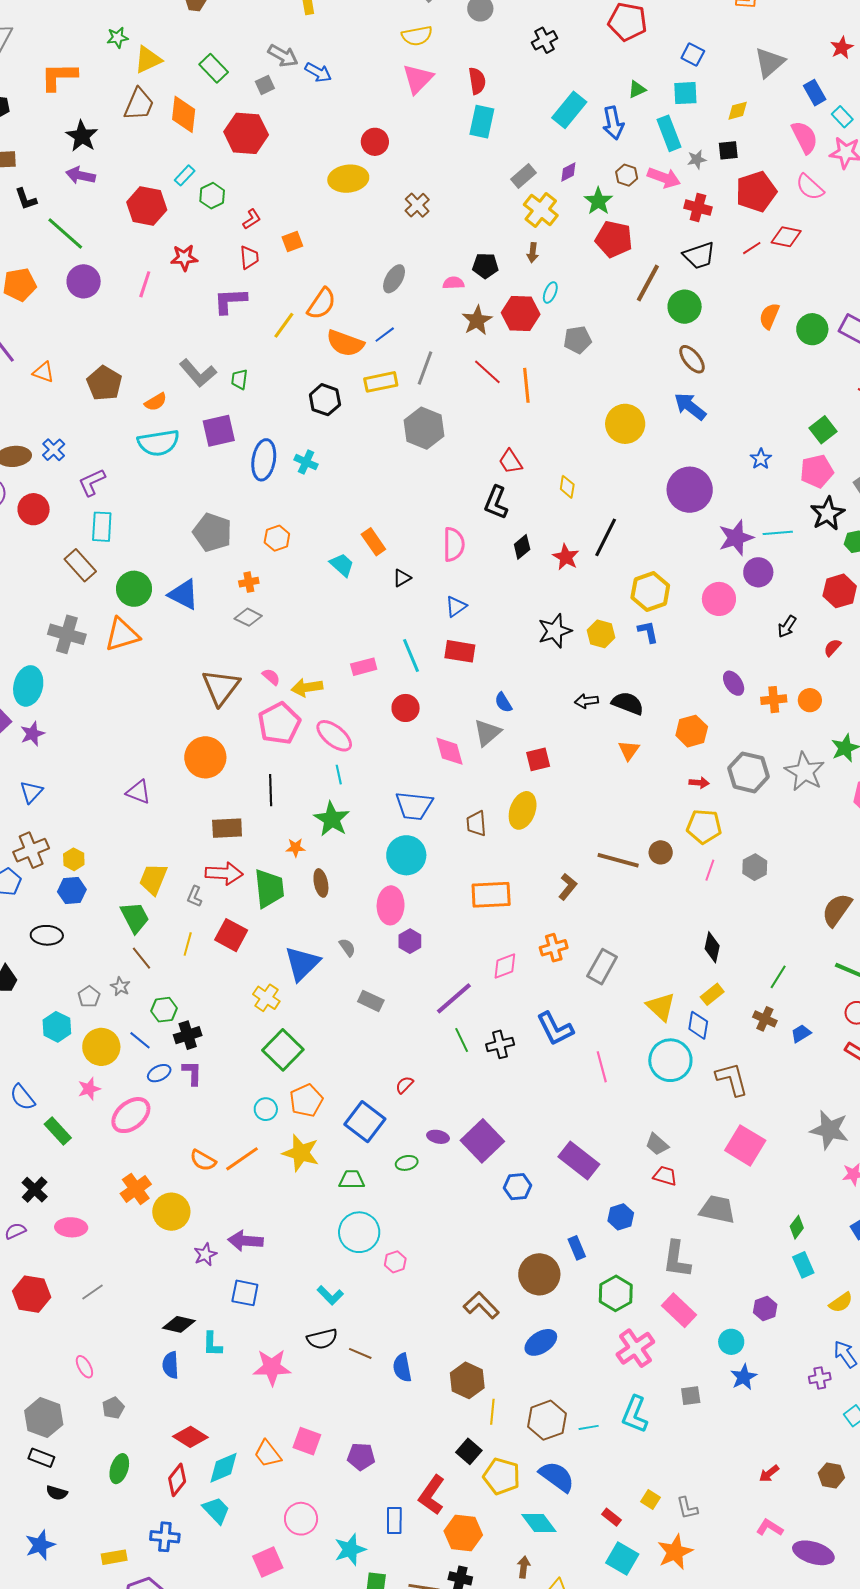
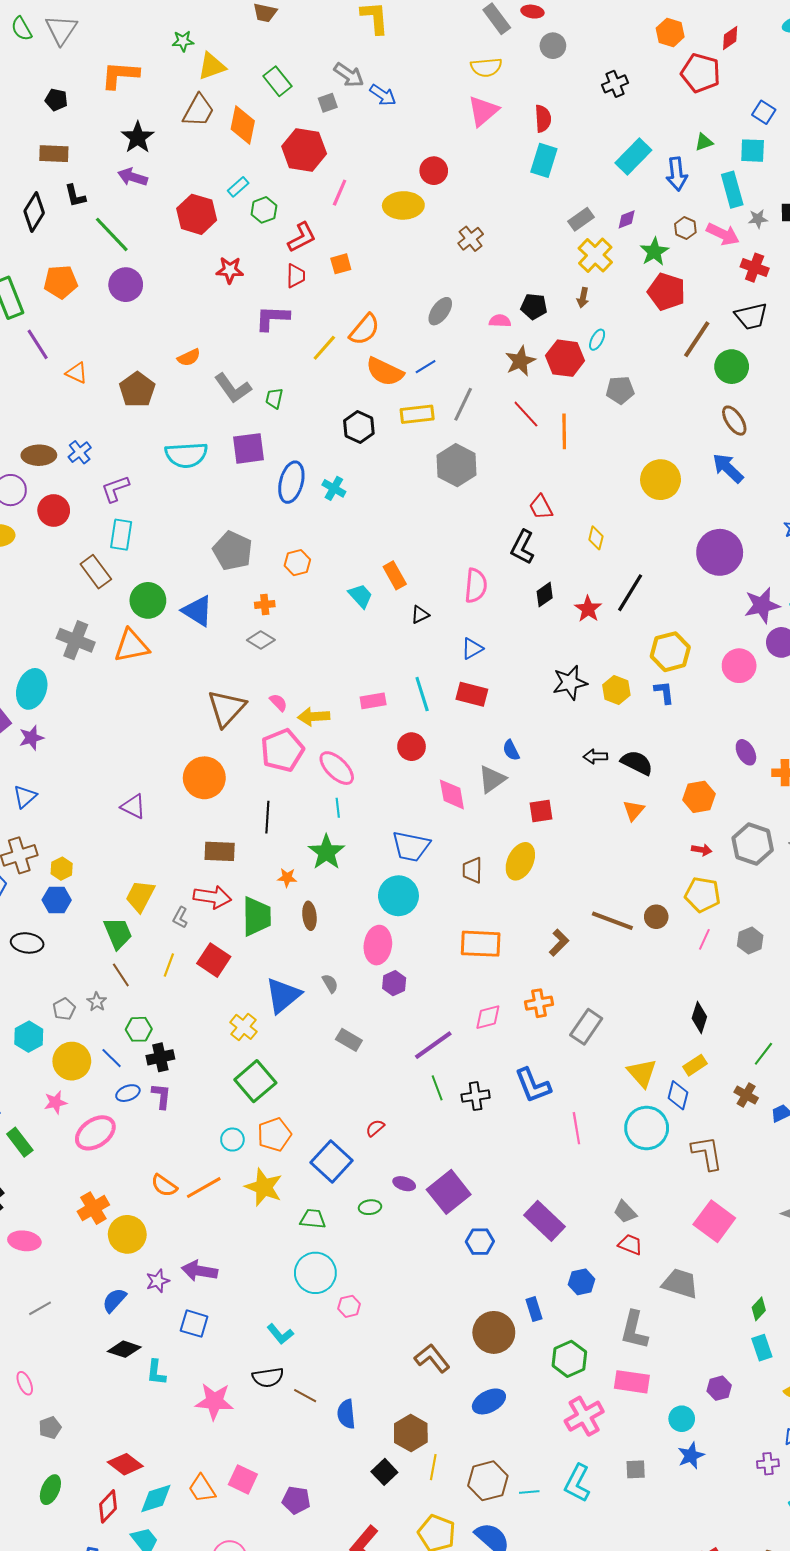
red L-shape: (252, 219) -> (302, 237), size x1.5
pink line: (145, 284) -> (340, 193), moved
orange semicircle: (156, 402) -> (189, 357), moved
pink rectangle: (679, 1310) -> (632, 1382), turned -40
blue semicircle: (171, 1365) -> (114, 1300), moved, turned 40
black square: (469, 1451) -> (384, 1472), moved

